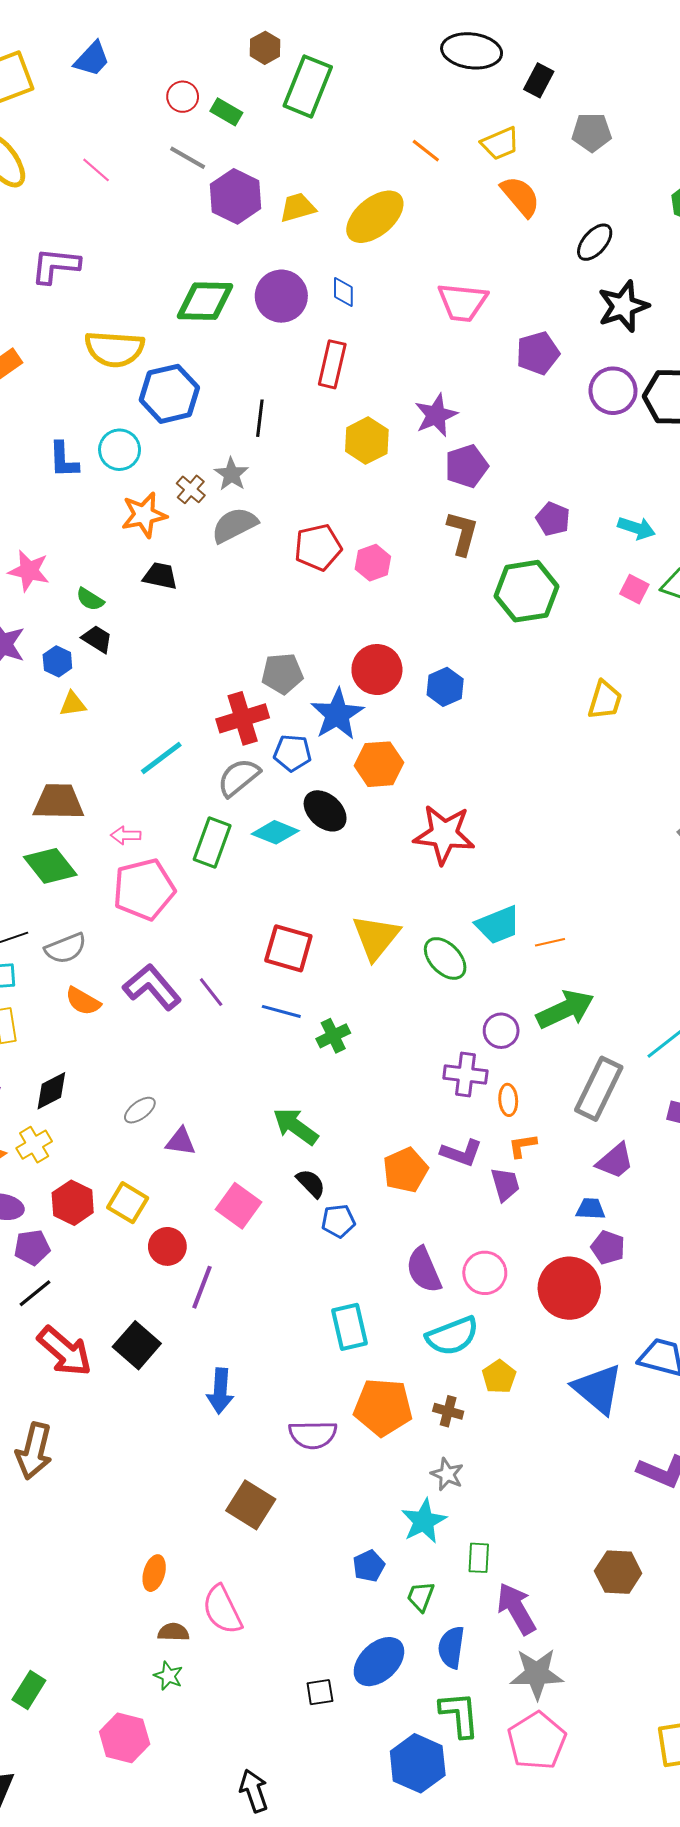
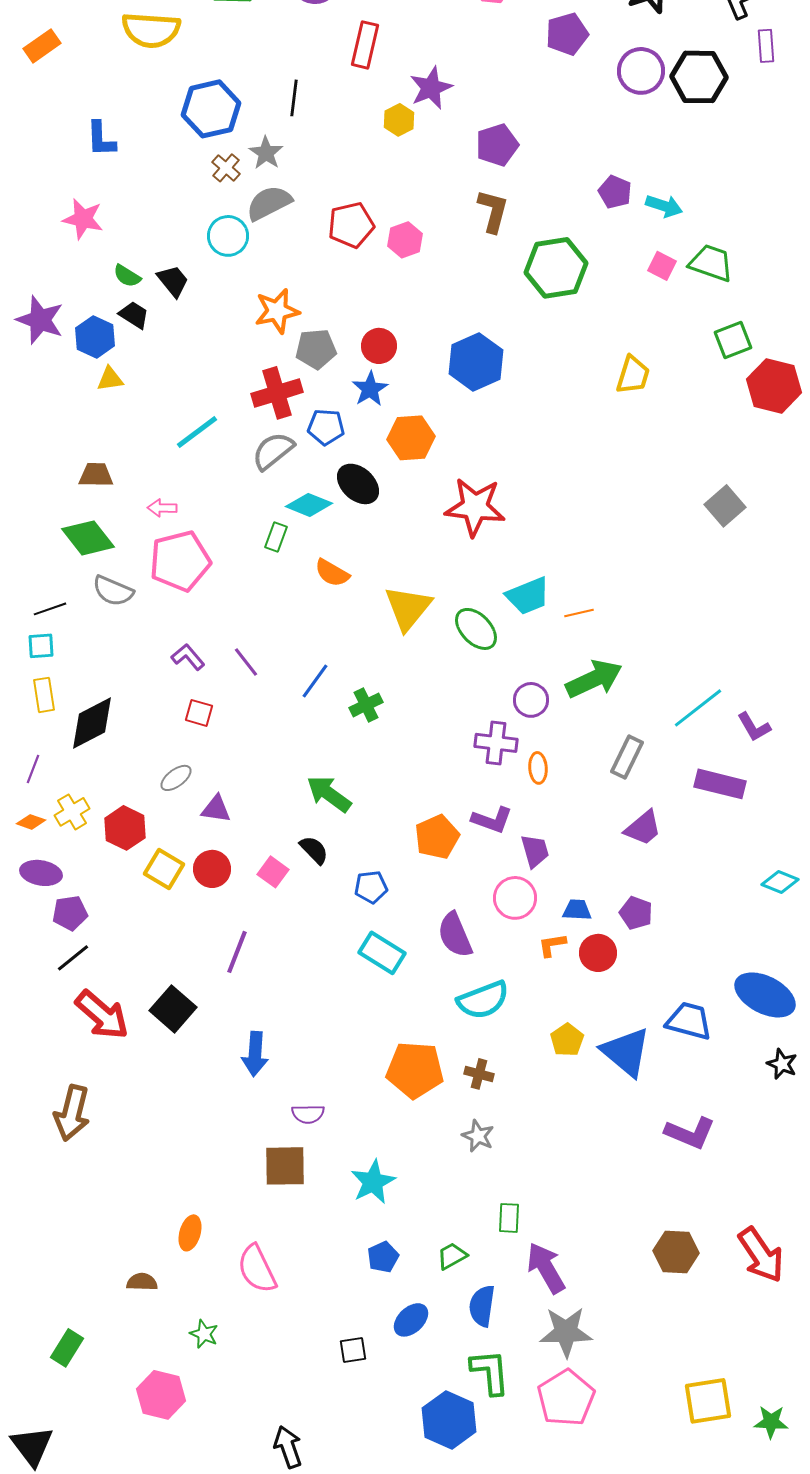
blue hexagon: (169, 394) -> (211, 109), moved
purple star: (436, 415) -> (431, 88), moved
yellow hexagon: (367, 441) -> (399, 120), size x0.7
cyan circle: (120, 450) -> (228, 236), moved
orange star: (144, 515) -> (277, 311), moved
purple pentagon: (553, 519) -> (615, 192), moved
pink star: (29, 571) -> (83, 219), moved
black trapezoid: (160, 576) -> (173, 281), moved, turned 39
blue hexagon: (57, 661) -> (95, 337), size x1.4
red circle: (377, 670) -> (379, 346), moved, size x0.7
blue hexagon: (445, 687) -> (476, 362), size x1.5
blue star: (337, 714) -> (370, 389), size x0.7
brown trapezoid: (58, 802) -> (96, 475), size x0.7
green rectangle: (212, 842) -> (276, 537), moved, size x0.6
gray semicircle: (66, 948) -> (113, 591), moved, turned 45
red square: (288, 948) -> (199, 713), moved, size x0.6
purple L-shape: (152, 987) -> (188, 657), size x0.6
orange semicircle: (83, 1001) -> (332, 573), moved
blue line: (281, 1011) -> (315, 681), turned -69
gray rectangle: (599, 1089) -> (627, 757), size x0.7
black diamond: (51, 1091) -> (92, 723), moved, size x1.4
orange L-shape: (522, 1146) -> (552, 945), moved
black semicircle: (311, 1183) -> (314, 850), moved
red hexagon: (73, 1203) -> (125, 828), moved
pink square: (239, 1206) -> (273, 872), size x0.7
blue trapezoid: (591, 1209) -> (577, 910), moved
red circle: (167, 1246) -> (212, 869), moved
pink circle: (485, 1273) -> (515, 898), moved
red circle: (569, 1288) -> (598, 953), size x0.6
cyan rectangle: (349, 1327) -> (382, 953), moved, turned -45
yellow pentagon: (499, 1377) -> (567, 1040), moved
purple semicircle: (313, 1435) -> (308, 1114), moved, size x0.7
brown square: (251, 1505) -> (285, 1166), turned -33
cyan star: (424, 1521) -> (373, 1182), moved
blue pentagon: (369, 1566) -> (383, 1257), moved
brown hexagon: (618, 1572) -> (676, 1252), moved
green trapezoid: (421, 1596) -> (452, 1256), turned 40
brown semicircle: (173, 1632) -> (142, 1282), moved
blue ellipse: (379, 1662) -> (411, 1320), size x0.7

